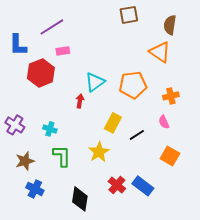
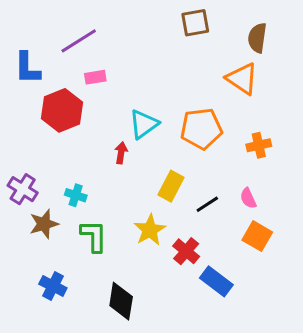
pink semicircle: (164, 122) -> (248, 198), moved
brown star: (25, 161) -> (44, 224), moved
red cross: (117, 185) -> (186, 251), moved

